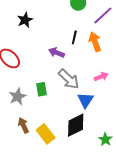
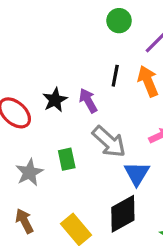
black star: (25, 20) -> (55, 100), moved
purple arrow: (57, 53) -> (88, 101), turned 42
brown arrow: (23, 125) -> (24, 221), moved

